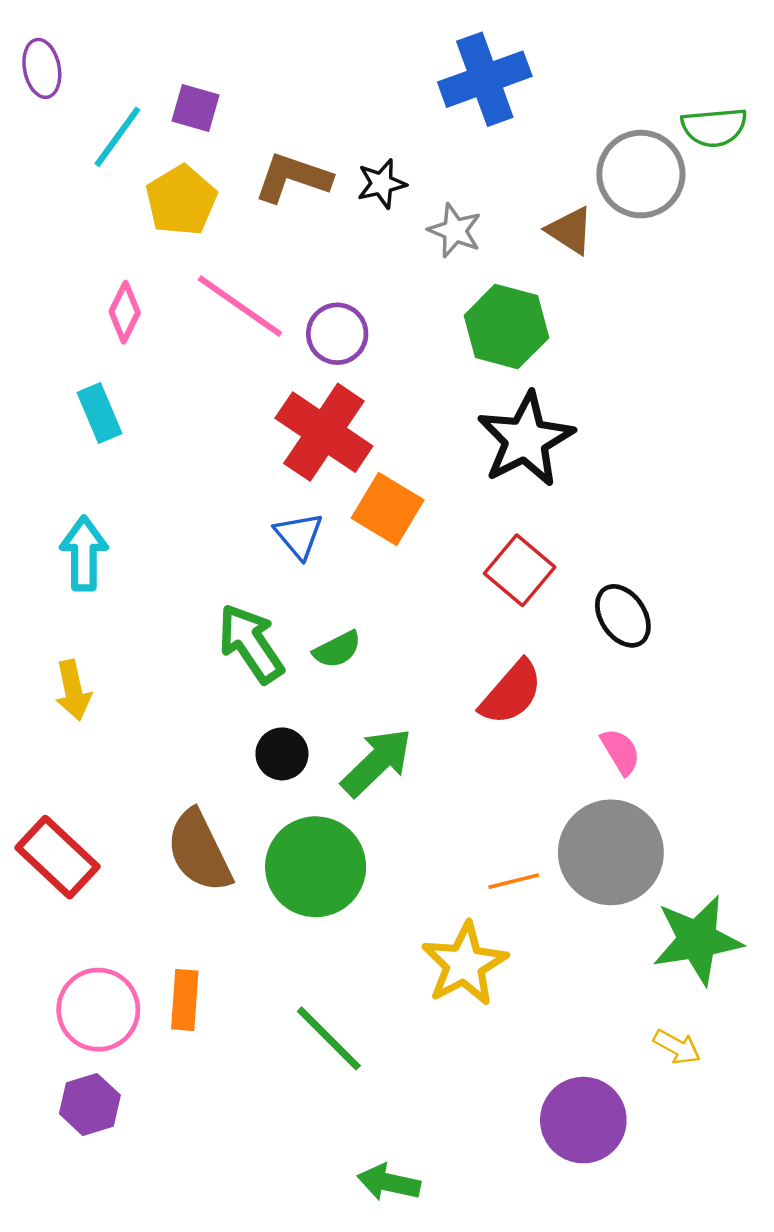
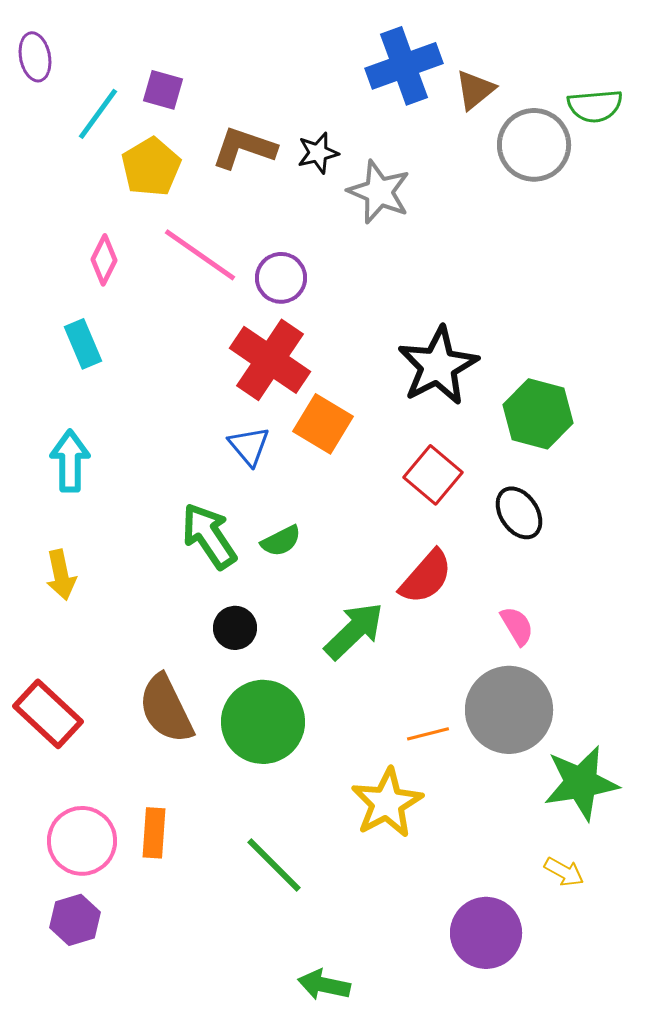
gray star: (455, 230) -> (379, 192), size x1.4
brown triangle: (570, 230) -> (475, 90), moved, turned 48
green hexagon: (506, 327) -> (538, 414), moved
green arrow: (377, 762) -> (354, 631), moved

